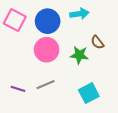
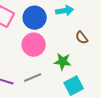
green star: (79, 55) -> (63, 62), moved

